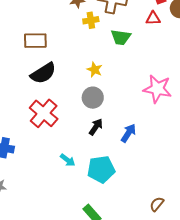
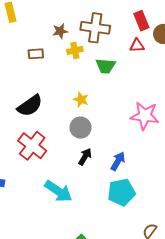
brown rectangle: (35, 41) -> (36, 54), moved, size x0.7
cyan arrow: (68, 160) -> (58, 191), size x1.8
cyan pentagon: (101, 169) -> (121, 192), moved

